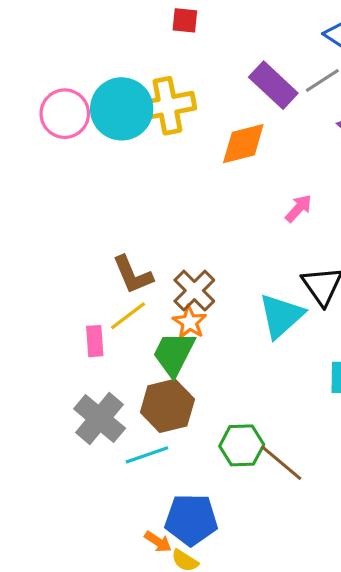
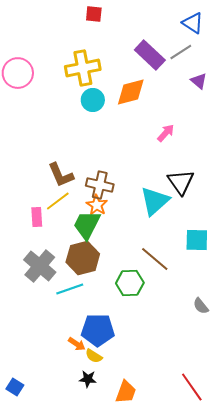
cyan circle: (122, 109) -> (93, 100), moved, size x0.6
brown cross: (194, 291) -> (100, 185), turned -32
brown line: (281, 463) -> (155, 259), moved

